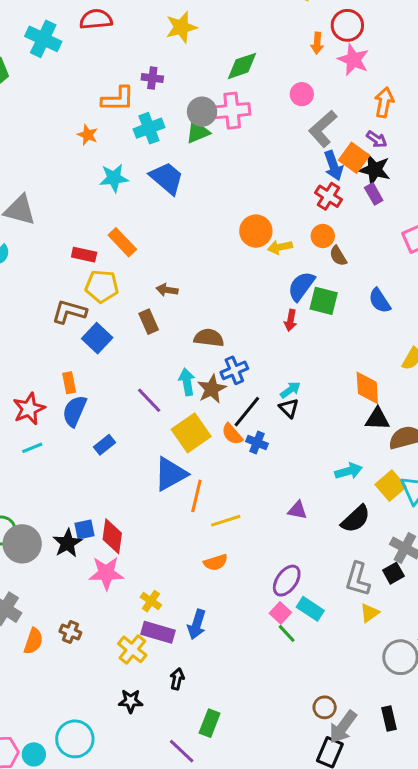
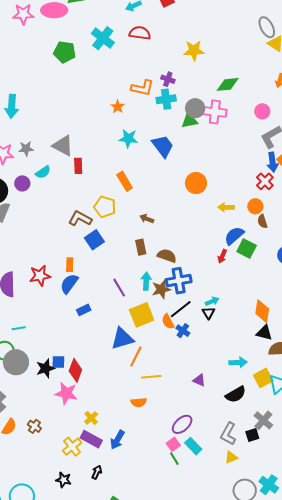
cyan cross: (149, 128) -> (166, 99), moved
orange circle: (256, 231) -> (196, 183), moved
red rectangle: (84, 255) -> (78, 166), moved, turned 63
brown rectangle: (149, 322) -> (141, 247), moved
blue cross: (234, 370) -> (179, 281), size x1.4
cyan line: (32, 448) -> (19, 328), moved

